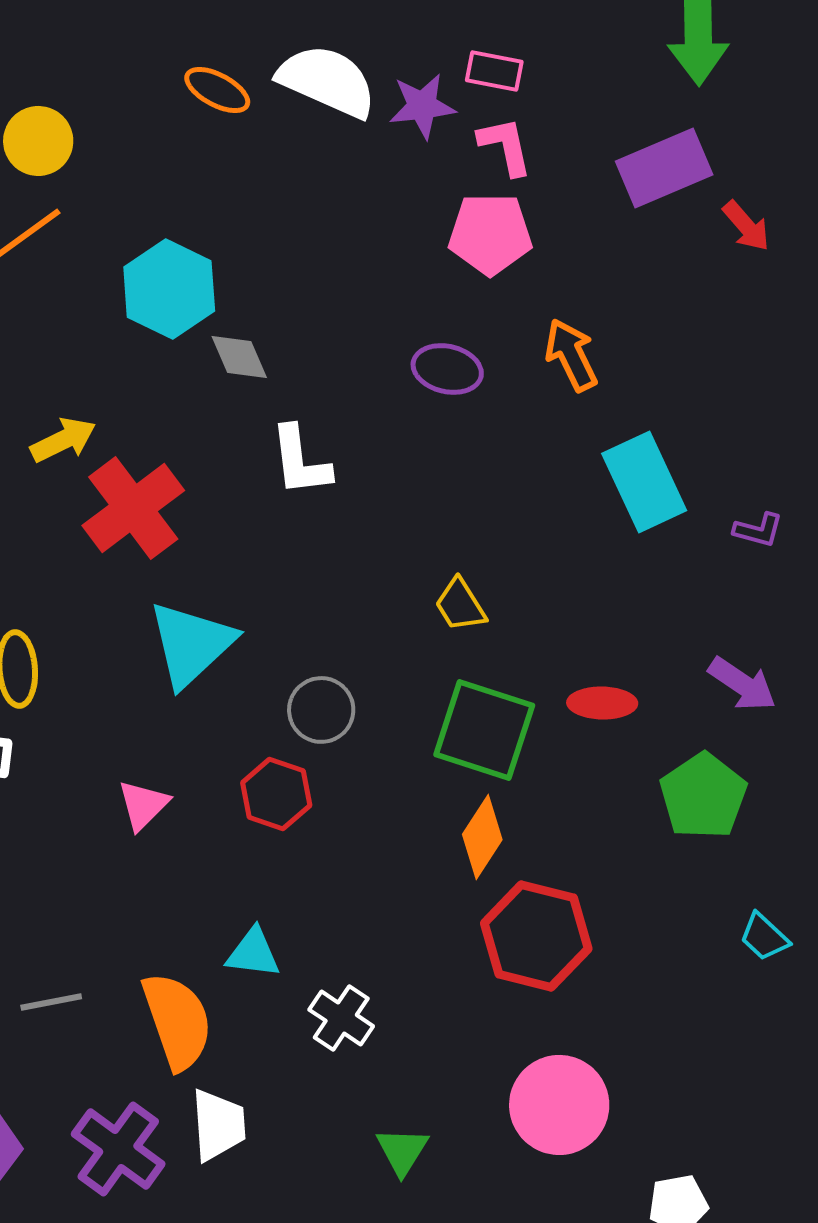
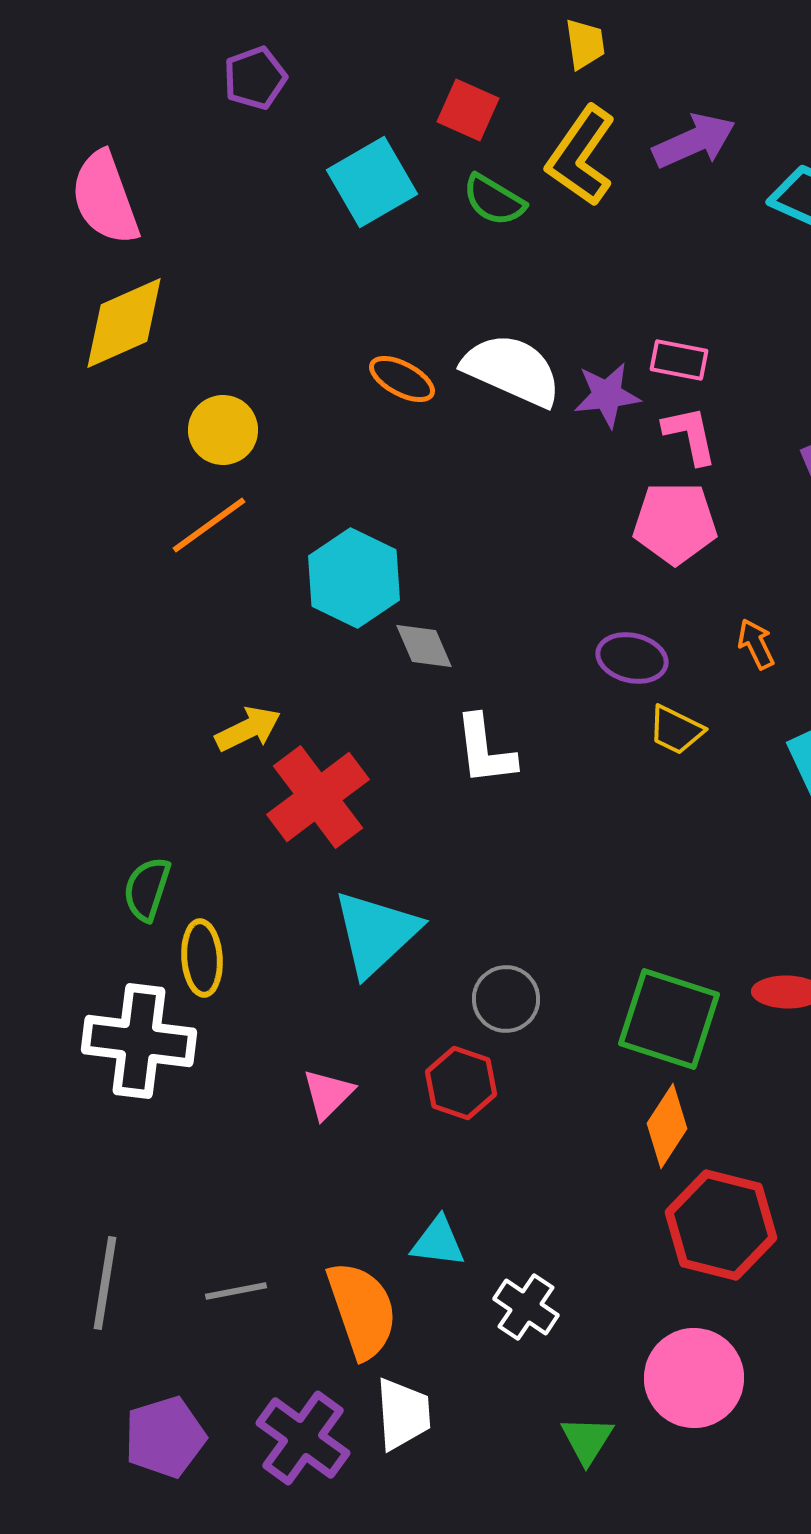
orange arrow: (571, 355) -> (756, 644), size x0.7
yellow trapezoid: (460, 605) -> (676, 730), moved, turned -32
pink circle: (559, 1105) -> (694, 1378), moved

